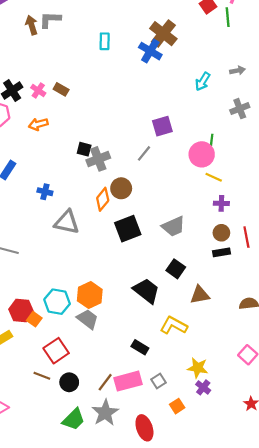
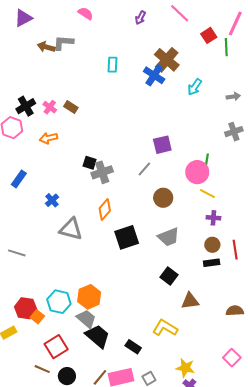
brown arrow: (32, 25) -> (46, 47), turned -60
cyan arrow: (203, 81) -> (195, 87), moved
brown circle: (121, 188) -> (163, 198), moved
blue cross: (45, 192) -> (52, 200), turned 32
black trapezoid: (146, 291) -> (98, 336), moved

